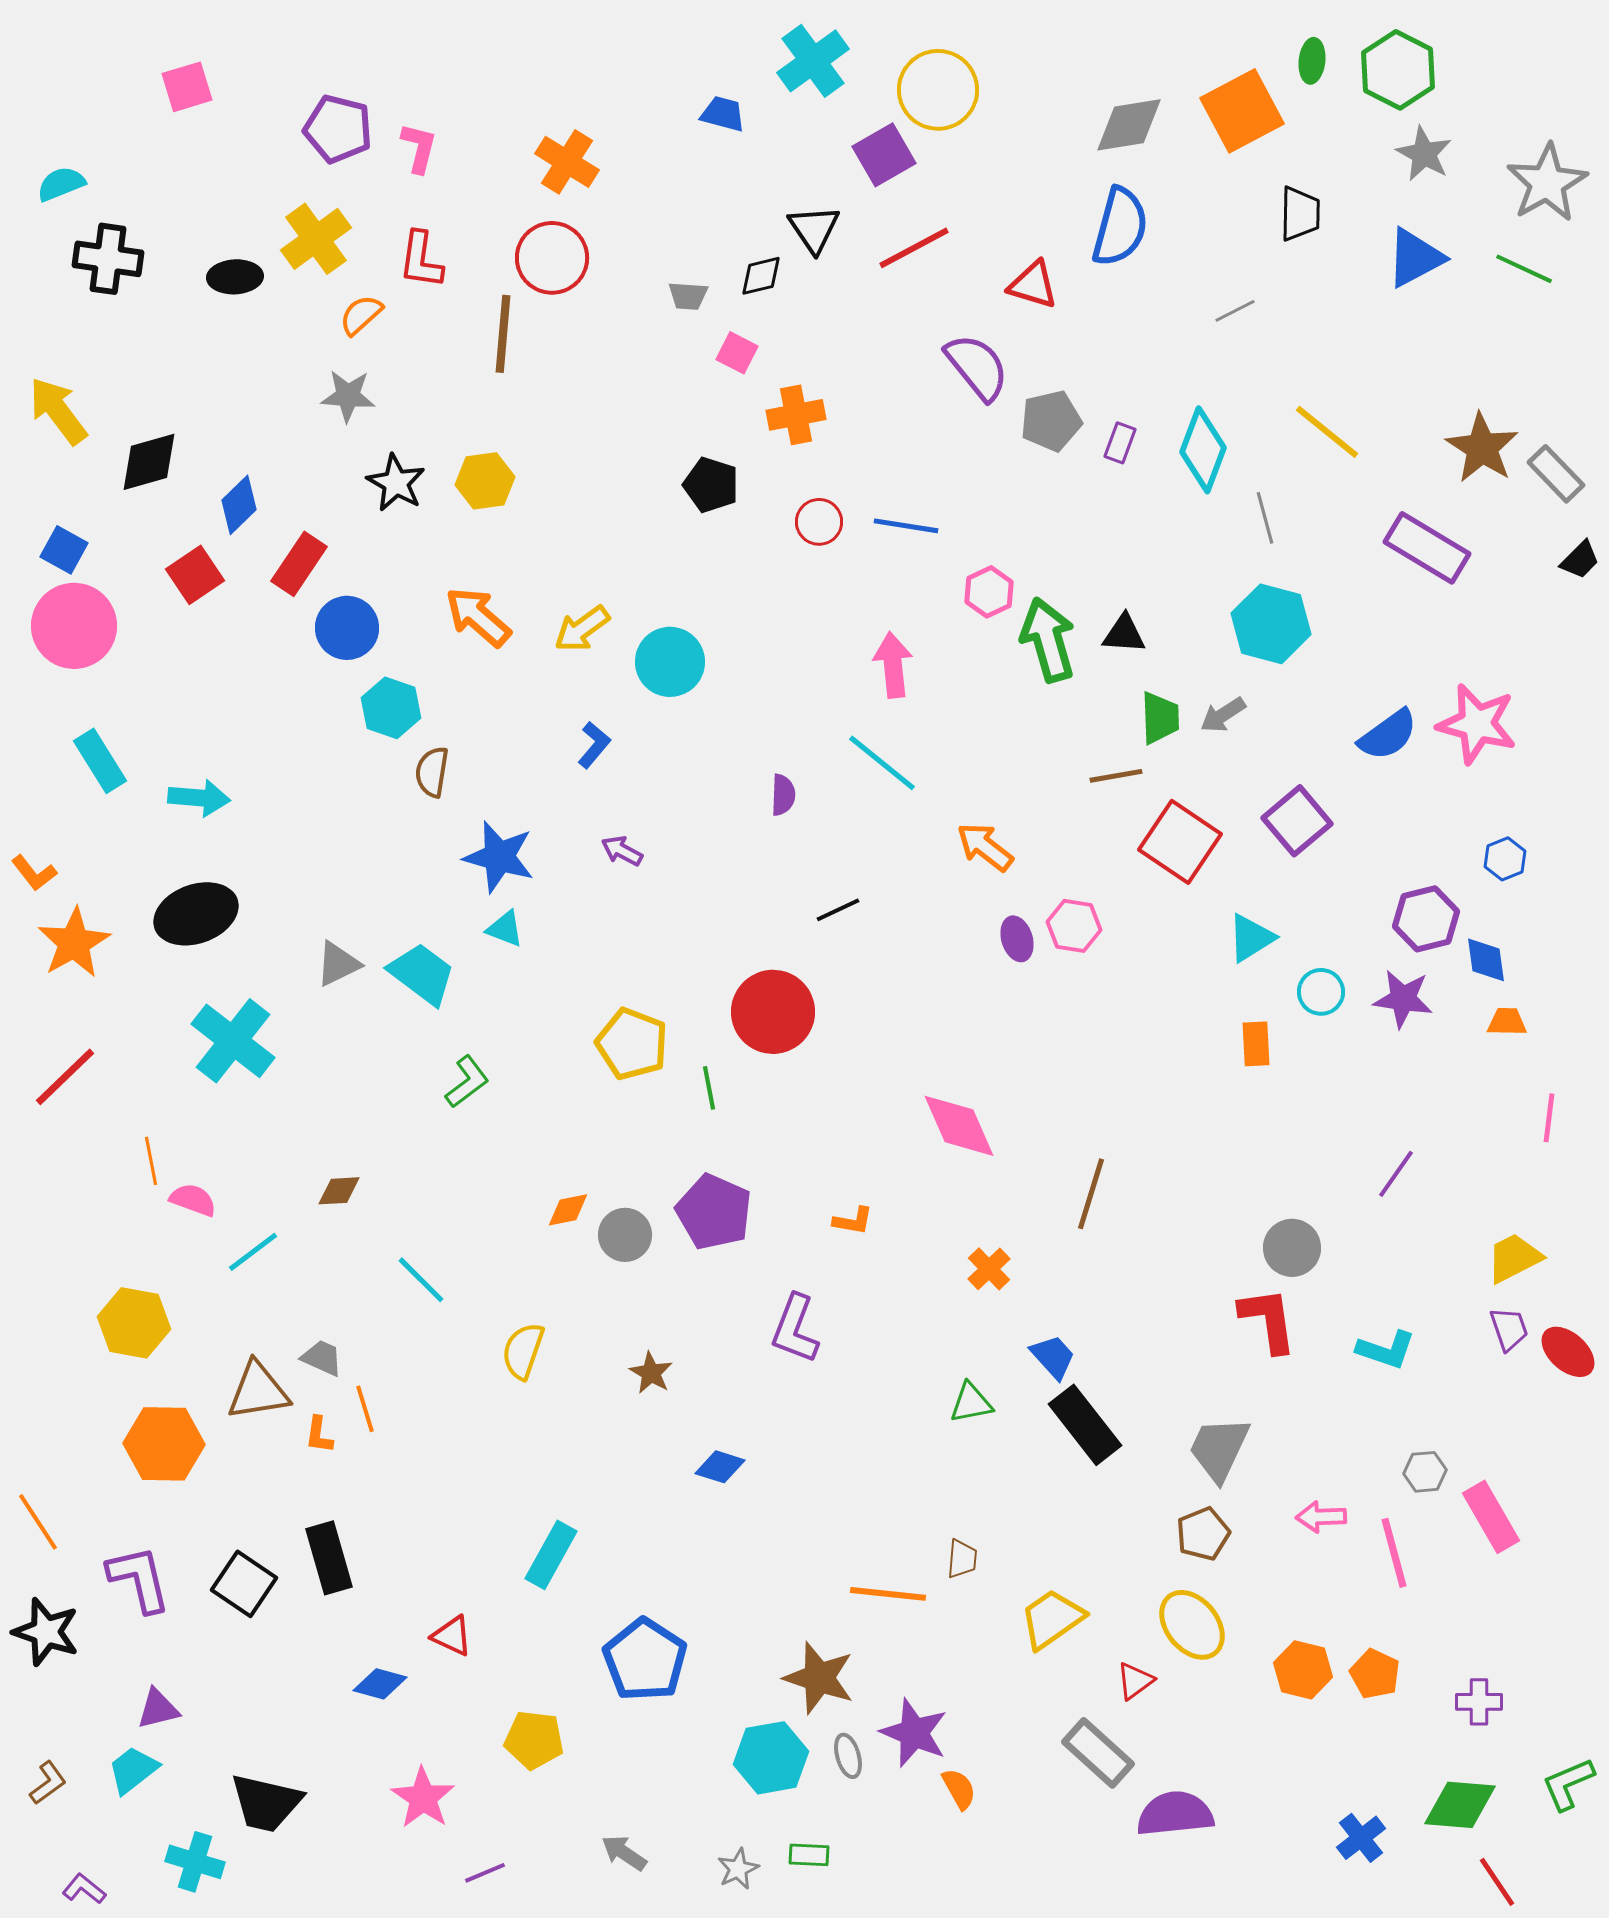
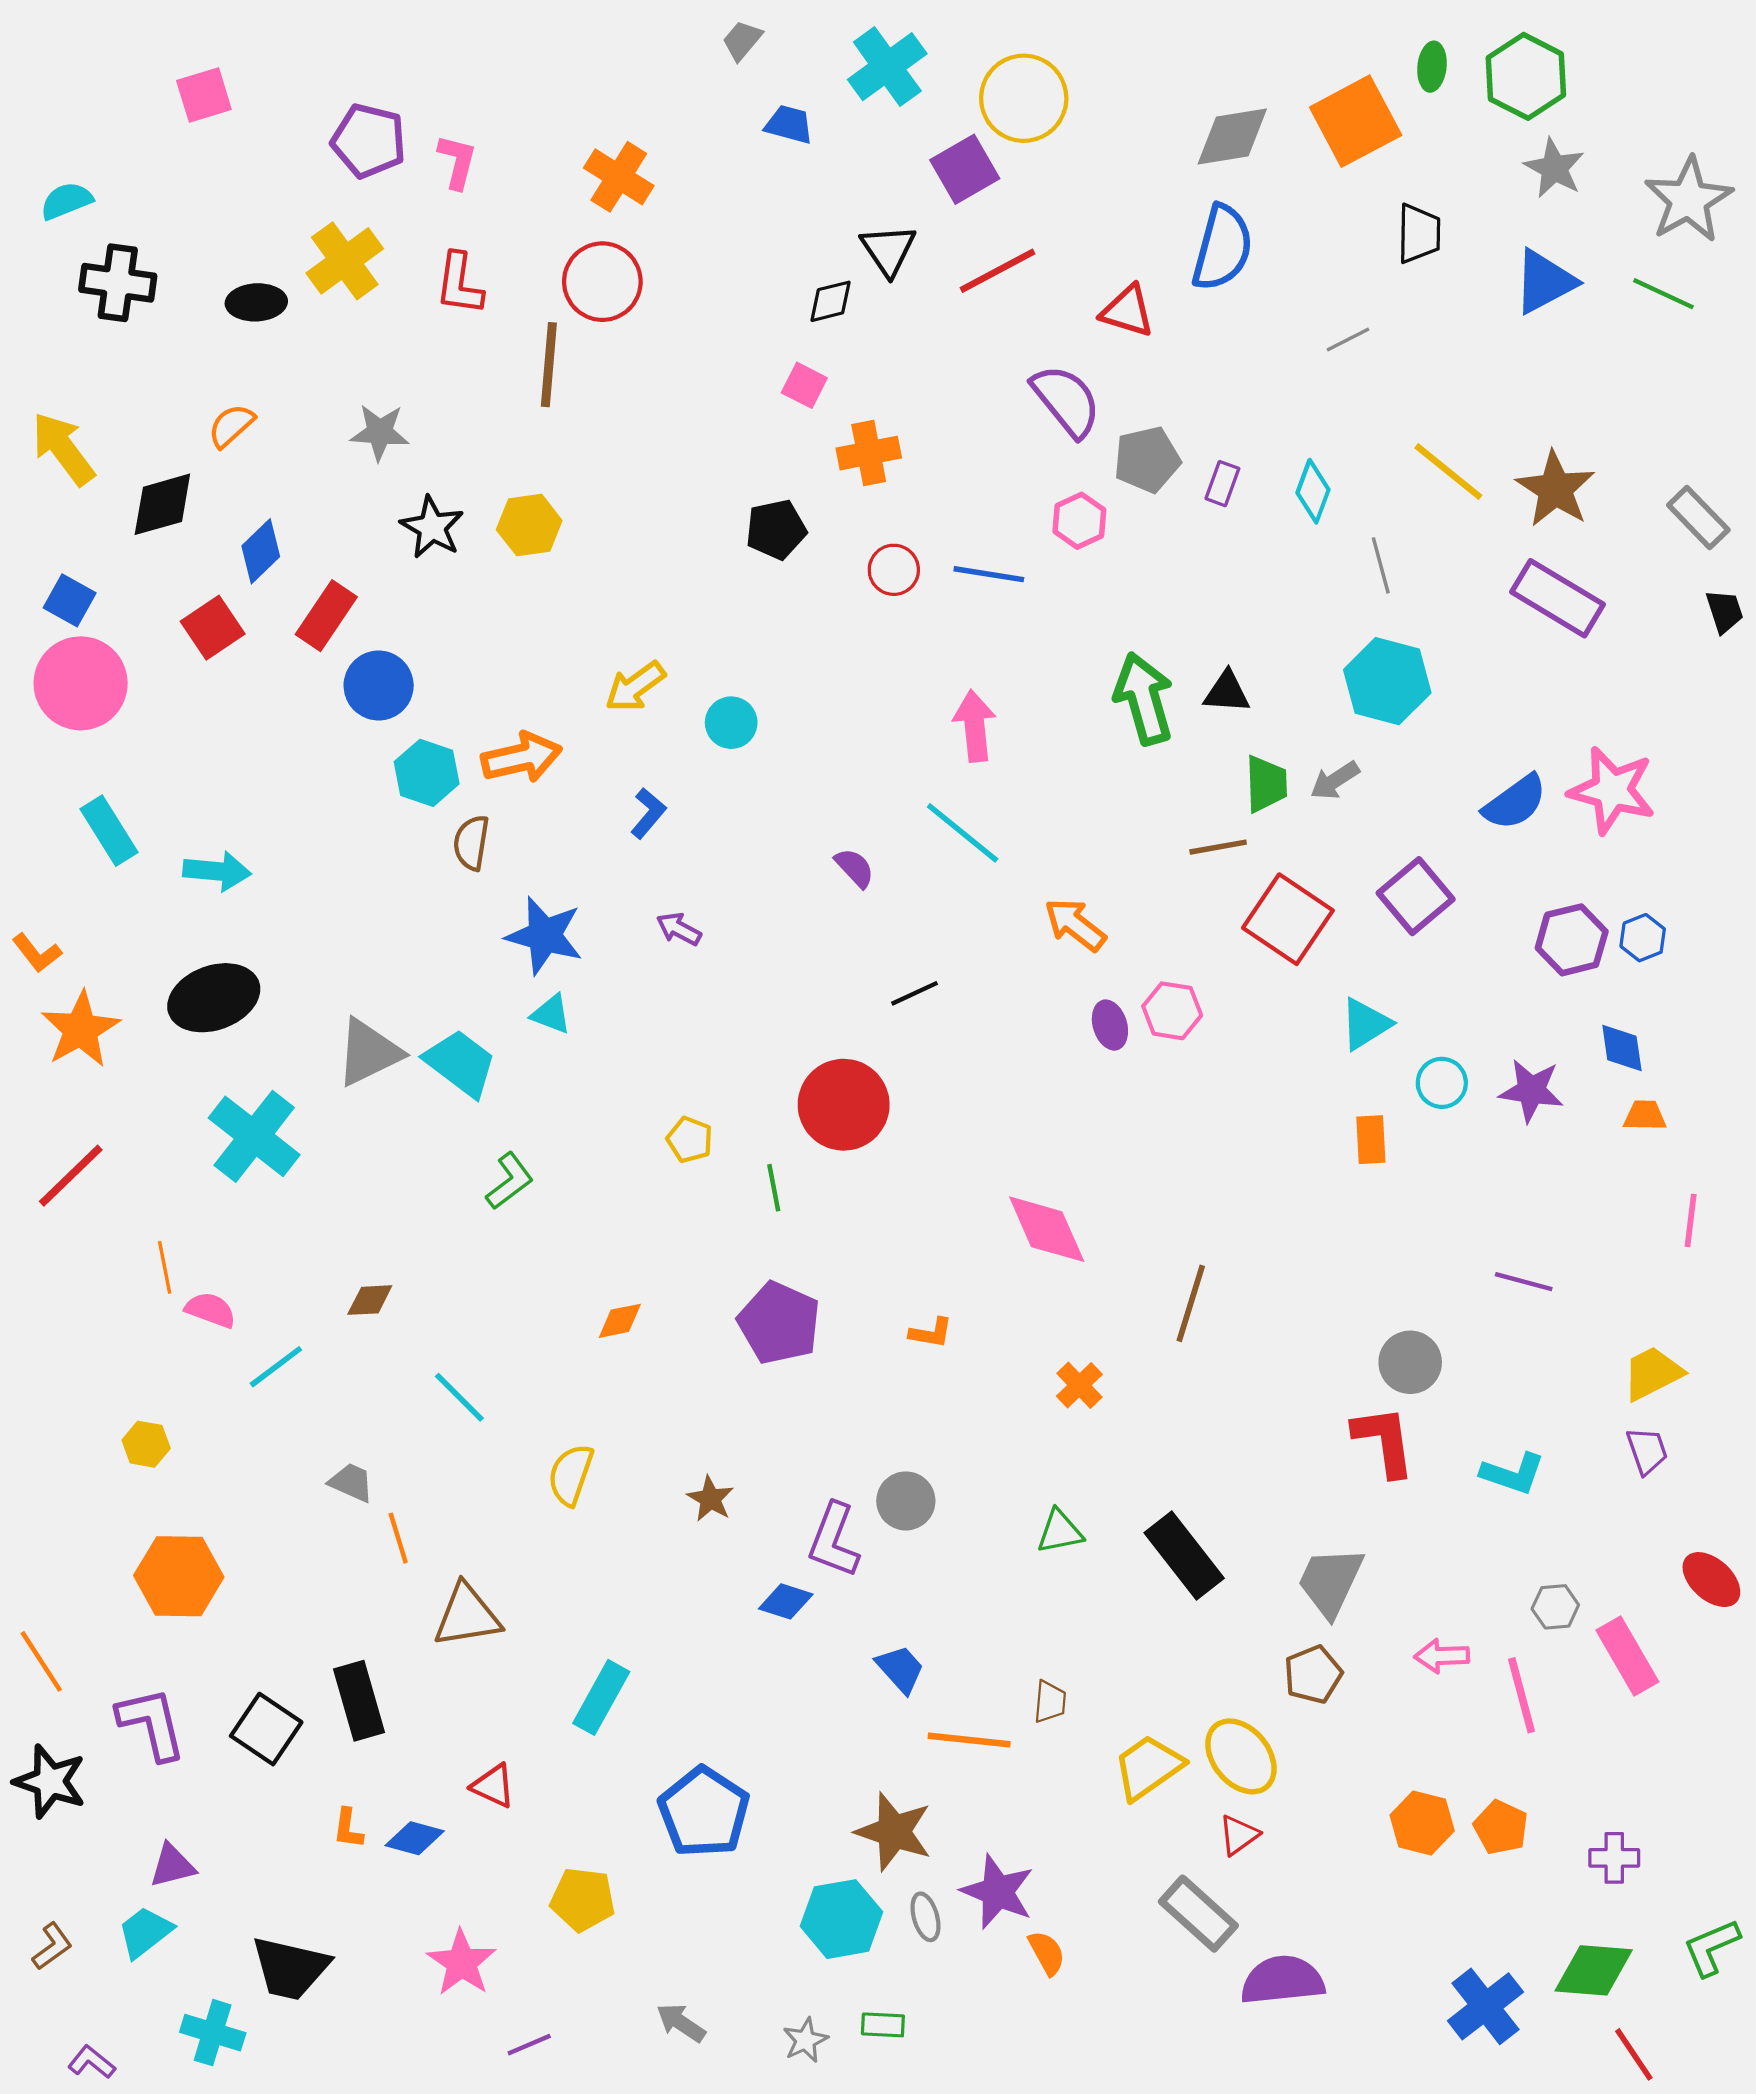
gray trapezoid: (688, 296) -> (742, 40), moved, turned 126
orange semicircle: (361, 315) -> (231, 426), moved
brown star: (1482, 448) -> (1555, 489), moved
cyan diamond: (1203, 450) -> (1313, 491), size x0.7
black pentagon: (711, 485) -> (776, 529), turned -30
black trapezoid: (1580, 560) -> (1725, 611), turned -63
pink hexagon: (989, 592) -> (1079, 521), moved
orange arrow: (478, 617) -> (522, 758), moved, turned 126
cyan circle: (670, 662) -> (731, 723), size x0.7
purple semicircle: (783, 795) -> (855, 868), turned -45
purple hexagon: (1426, 919) -> (1572, 940), moved
gray triangle: (338, 964) -> (369, 1052), size x1.4
yellow pentagon: (632, 1044) -> (690, 1140), size x0.6
purple line: (1396, 1174) -> (1524, 1282), turned 70
gray circle: (625, 1235) -> (906, 1501), moved
yellow hexagon: (134, 1323) -> (146, 1444), size x0.6
purple L-shape: (795, 1329) -> (834, 1540), moved
red ellipse: (1568, 1352) -> (1711, 1580), moved
blue trapezoid: (1053, 1357) -> (900, 1669), moved
brown triangle: (258, 1391) -> (467, 1616), moved
orange L-shape: (319, 1435) -> (348, 1828), moved
yellow ellipse: (1192, 1625) -> (1241, 1756), moved
blue cross: (1361, 1838) -> (1485, 2006), size x1.4

